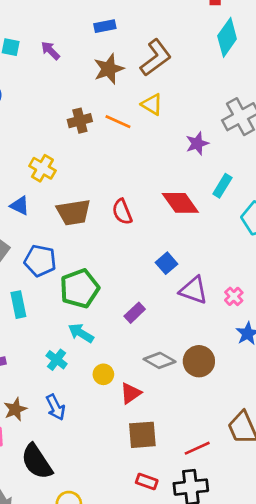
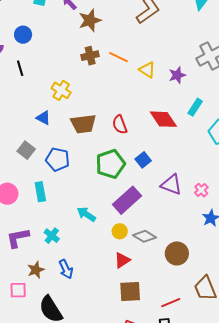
brown star: (109, 69) -> (90, 20), moved
yellow triangle: (152, 104) -> (147, 70), moved
blue square: (166, 263) -> (143, 160), moved
green pentagon: (80, 289) -> (110, 164), moved
purple rectangle: (135, 313) -> (127, 200), size x1.8
cyan cross: (57, 360) -> (52, 236), moved
brown circle: (199, 361) -> (177, 253), moved
yellow circle: (103, 374) -> (120, 231), moved

